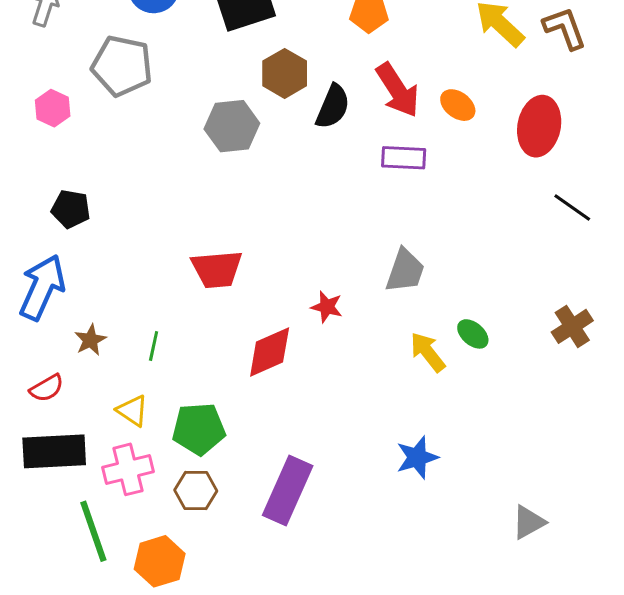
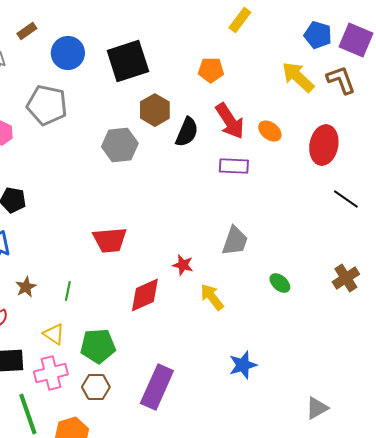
yellow arrow: (428, 352) -> (212, 297), moved

